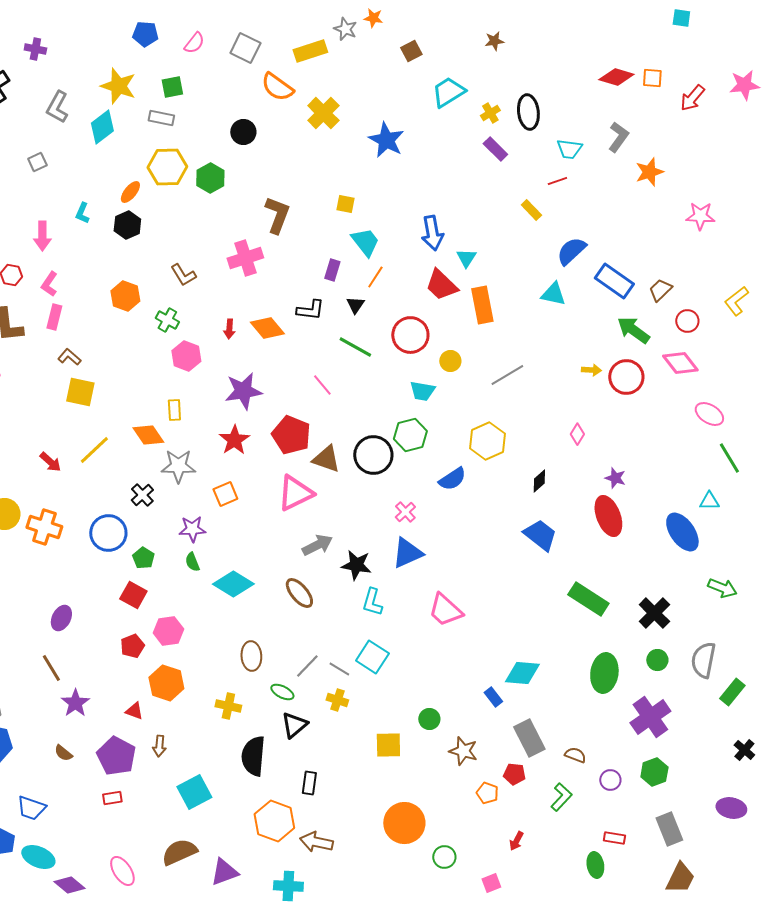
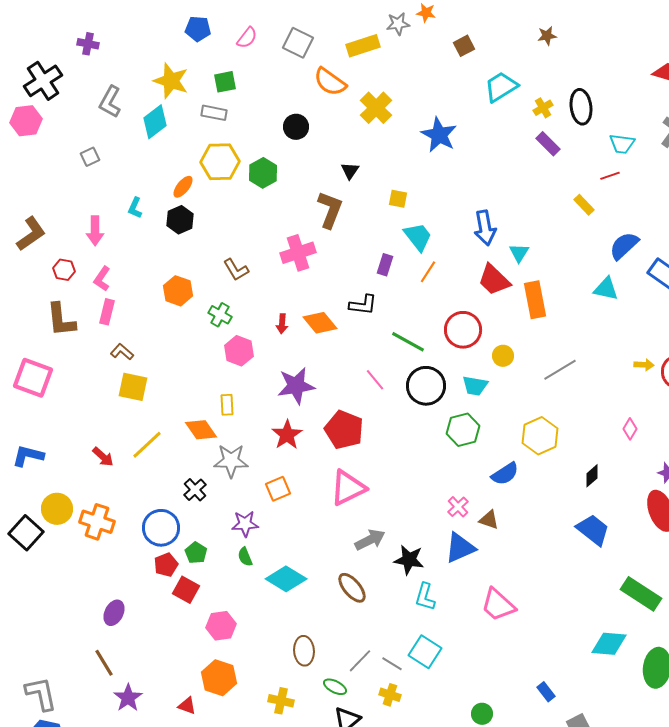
gray star: (345, 29) -> (398, 24), turned -30
black triangle: (355, 305) -> (350, 171), moved
black circle: (373, 455) -> (426, 386), moved
brown triangle: (326, 459) -> (489, 520), moved, size x0.7
red pentagon: (132, 646) -> (166, 565), moved
cyan diamond: (522, 673) -> (609, 644), moved

